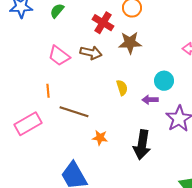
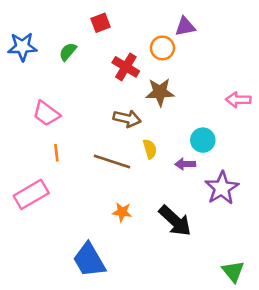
brown arrow: (91, 53) -> (127, 119), moved
pink trapezoid: (59, 56) -> (46, 114), moved
brown line: (74, 112) -> (112, 162), moved
black arrow: (142, 145) -> (175, 221), turned -56

